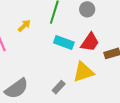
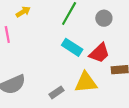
yellow arrow: (24, 26) -> (23, 12), moved

